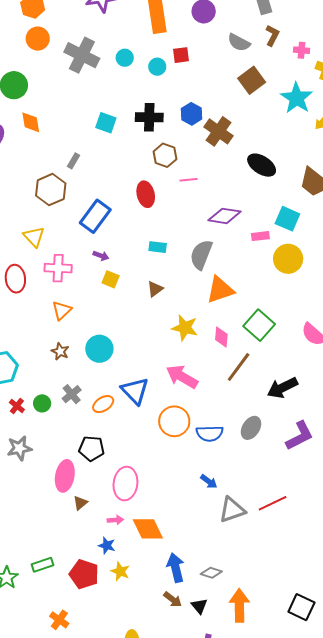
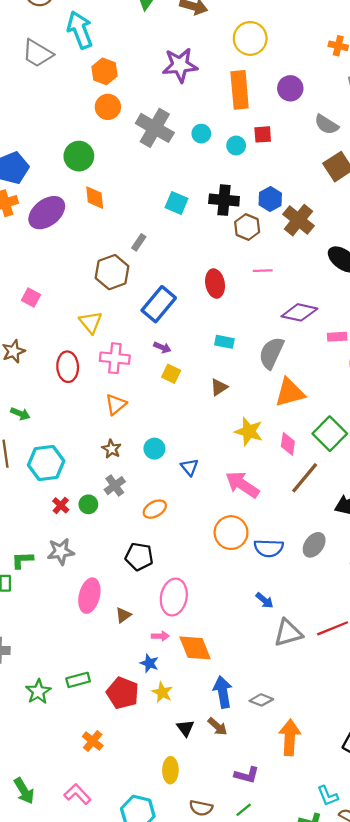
brown hexagon: (165, 155) -> (247, 227), moved
cyan circle: (99, 349) -> (154, 449), size x0.7
blue triangle: (135, 391) -> (190, 467), moved, size x0.6
gray cross: (72, 394) -> (115, 486), moved
pink ellipse: (65, 476) -> (89, 596), moved
black triangle: (199, 606) -> (185, 728), moved

